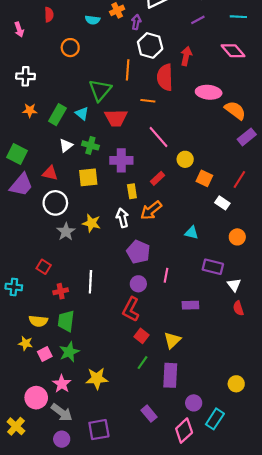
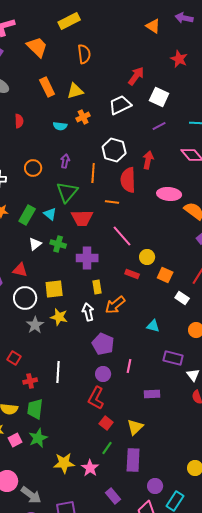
purple arrow: (136, 22) -> (65, 161), moved
orange circle: (70, 48) -> (33, 168), moved
yellow square: (88, 177) -> (54, 289), moved
red rectangle: (157, 178) -> (132, 274), moved, turned 64
pink star: (62, 384) -> (90, 468), moved

